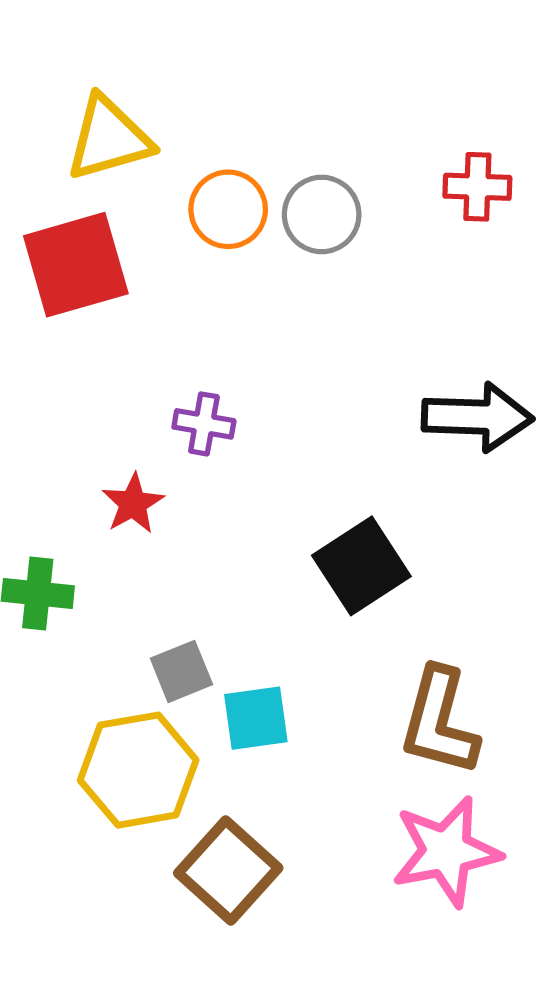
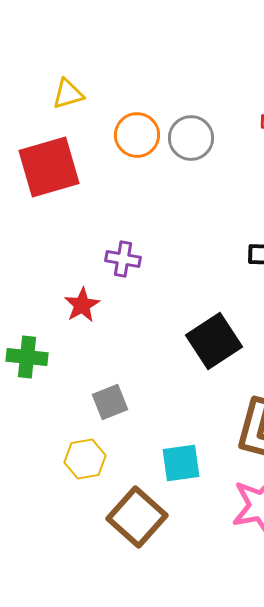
yellow triangle: (109, 138) -> (68, 94), size x0.6
cyan square: (256, 718) -> (181, 463), moved
yellow hexagon: (138, 770) -> (85, 459), size x0.6

